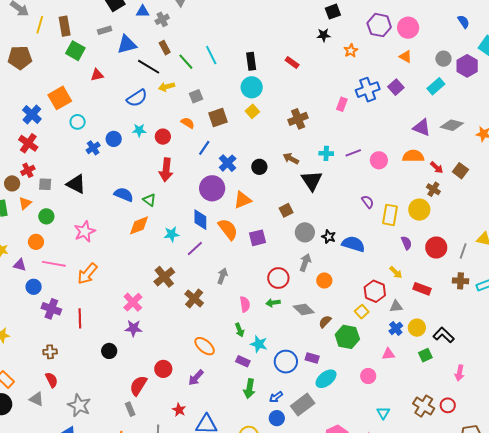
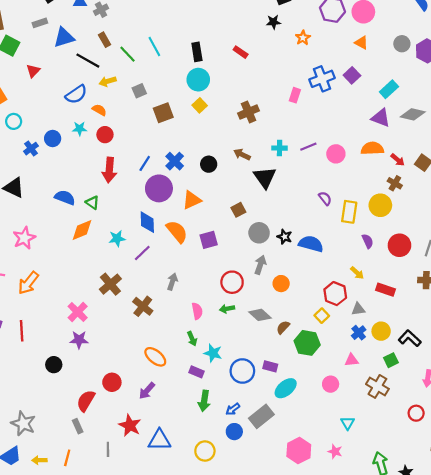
red triangle: (97, 75) -> (33, 71), turned -32
cyan rectangle: (436, 86) -> (389, 89), moved
orange semicircle: (188, 123) -> (99, 110), moved
blue line: (204, 148) -> (145, 163), moved
brown cross: (424, 406) -> (377, 386), moved
red star: (179, 410) -> (130, 425), size x1.5

